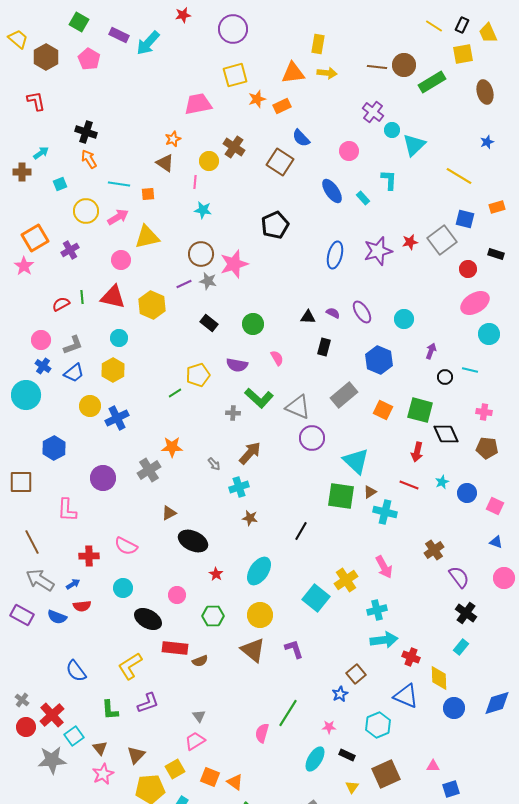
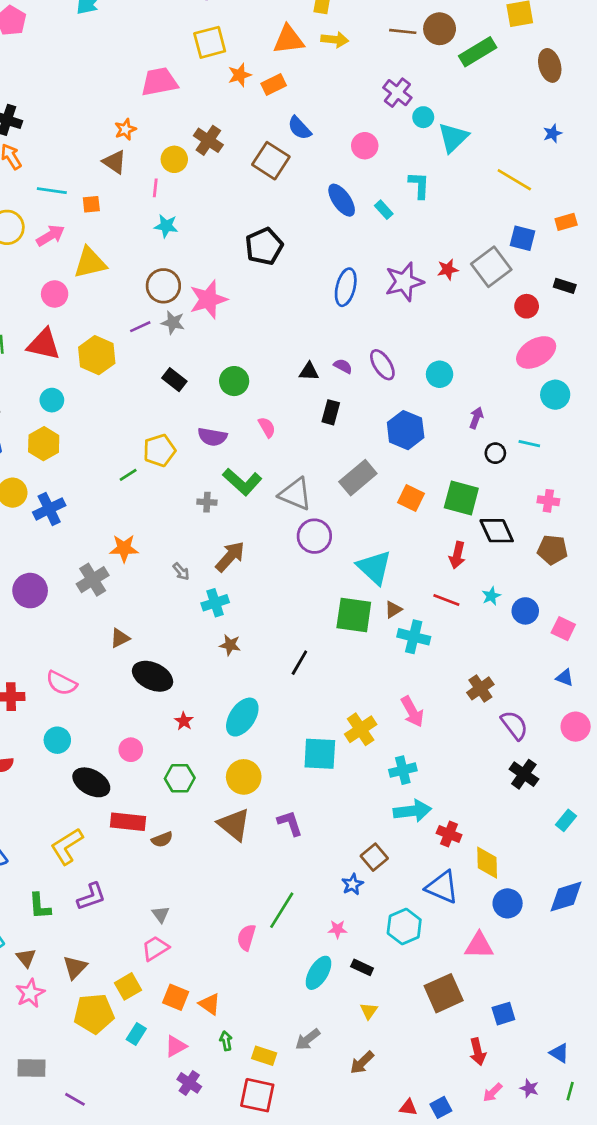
cyan square: (316, 598) -> (320, 754), turned -36
cyan rectangle: (461, 647) -> (566, 820), moved
pink triangle: (433, 766) -> (479, 946), moved, size x1.6
brown square: (386, 774) -> (444, 993), moved

